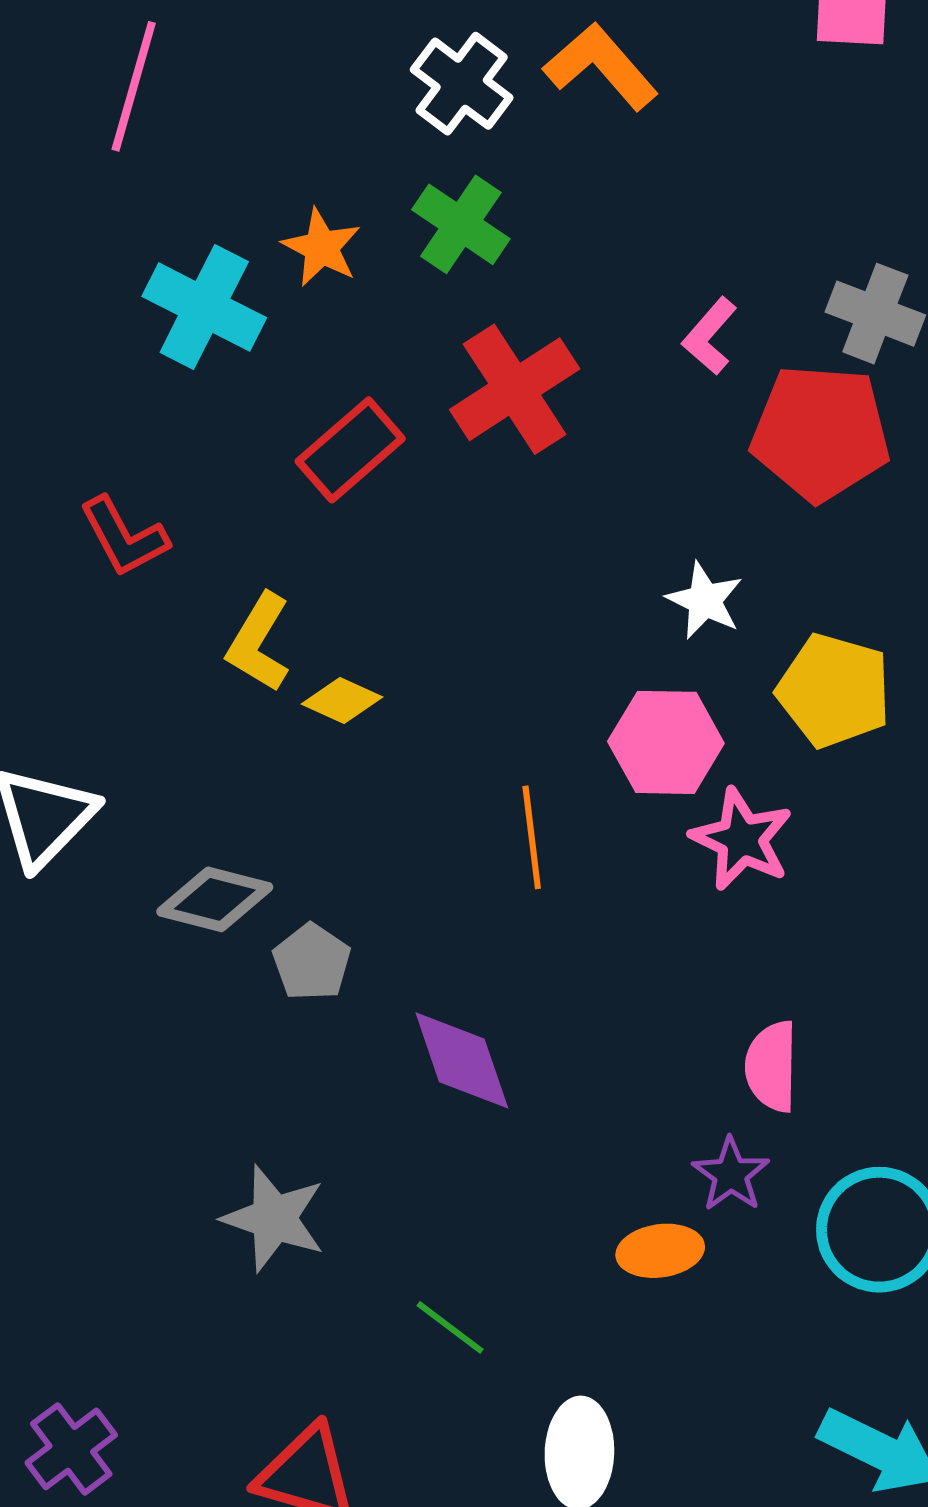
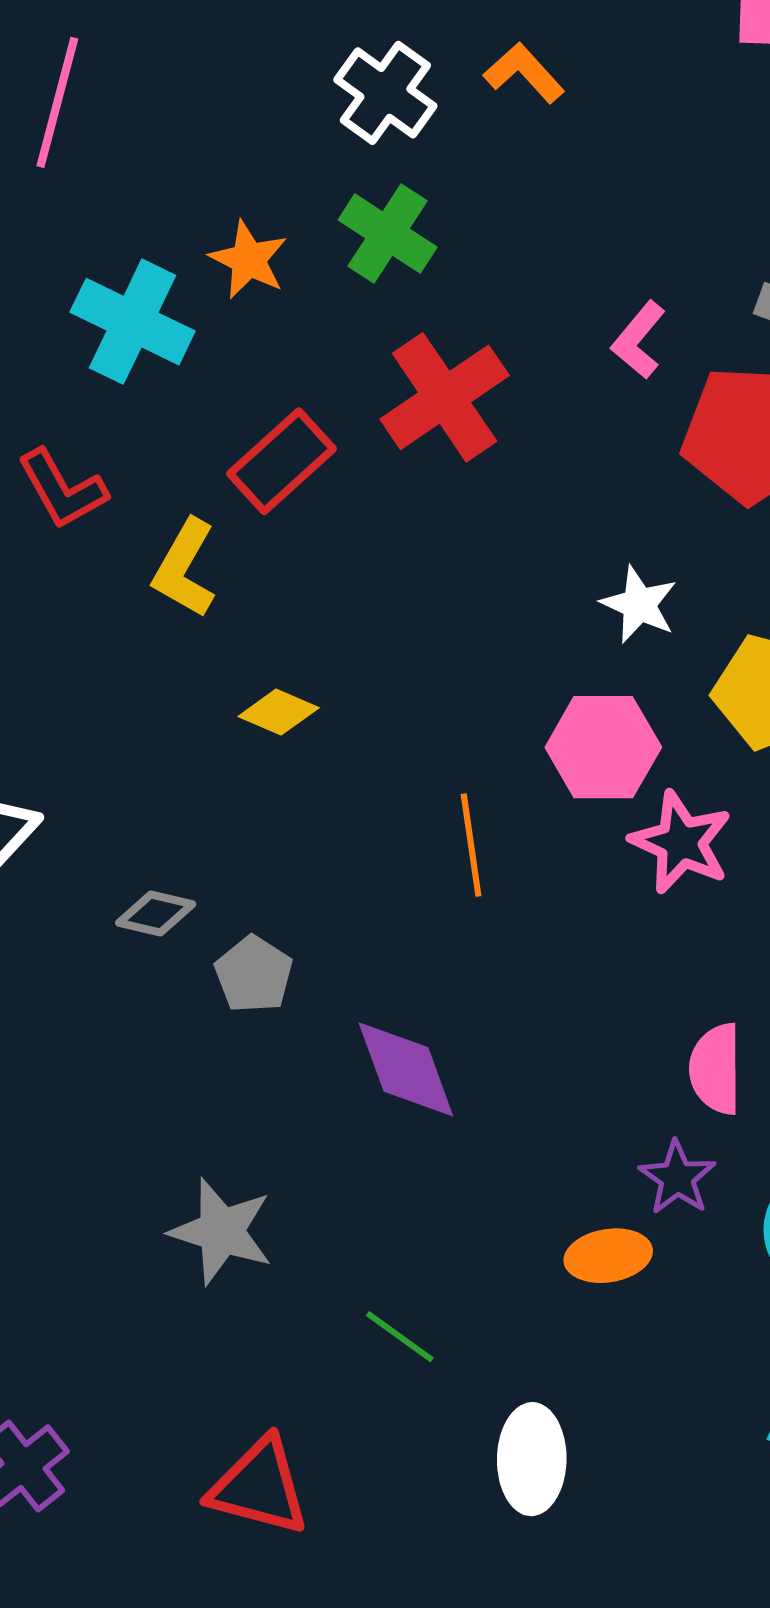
orange L-shape: (601, 67) -> (524, 73), size x0.7
red L-shape: (124, 537) -> (62, 489), moved
yellow L-shape: (259, 643) -> (185, 568), moved
gray diamond: (215, 899) -> (156, 914), size x0.7

